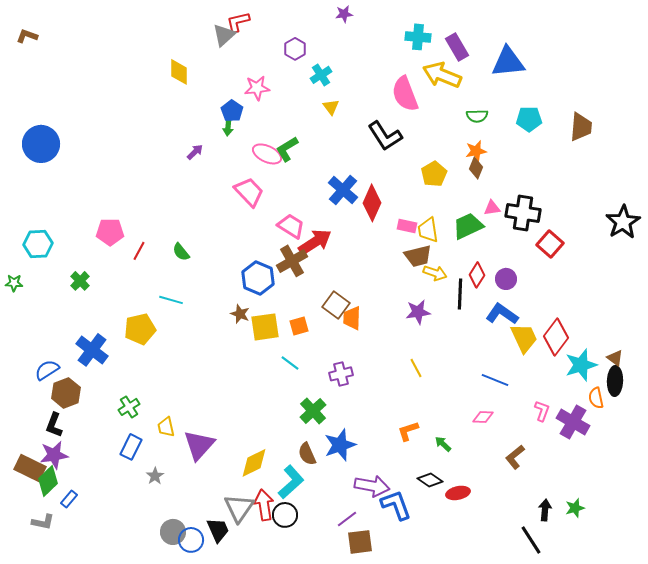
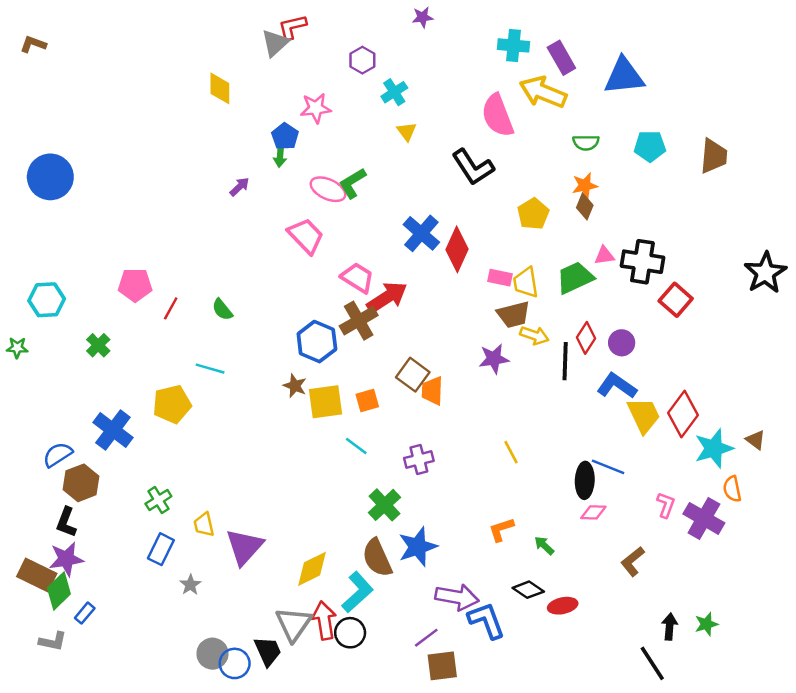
purple star: (418, 312) -> (494, 359), moved
black ellipse: (615, 381) -> (585, 480), moved
brown semicircle: (307, 454) -> (377, 558), size x1.4

